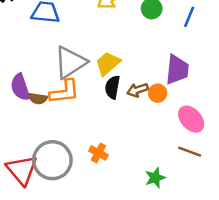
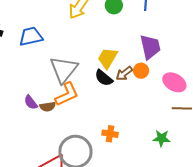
yellow trapezoid: (108, 63) -> (107, 58), moved
purple semicircle: (20, 87) -> (31, 102), size x0.7
black semicircle: (112, 87) -> (104, 78), turned -42
green star: (155, 178) -> (161, 138), turned -30

